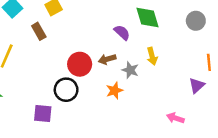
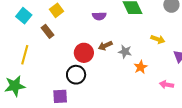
purple semicircle: (122, 32) -> (99, 16), moved, turned 144
yellow arrow: (152, 56) -> (158, 39), moved, turned -48
orange star: (114, 91) -> (141, 67), moved

